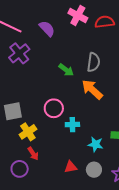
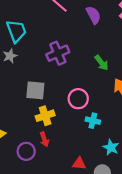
purple cross: (19, 53) -> (58, 53), moved

